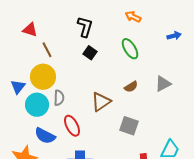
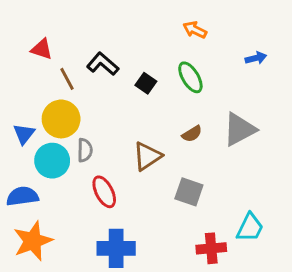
black L-shape: (85, 27) -> (103, 64), moved, turned -65
black square: (90, 53) -> (146, 83), moved
gray triangle: (163, 84) -> (240, 129), size x1.4
blue semicircle: (45, 136) -> (22, 196), moved, turned 145

